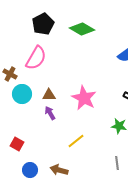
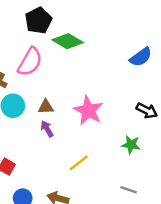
green diamond: (82, 29) -> (68, 41), moved
gray line: (117, 163) -> (129, 190), turned -64

